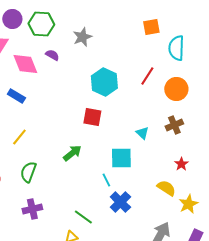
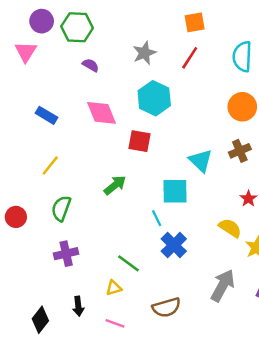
orange square: (151, 27) -> (195, 22), moved
gray star: (82, 37) -> (144, 53), moved
pink diamond: (25, 64) -> (102, 113), moved
red line: (147, 76) -> (190, 58), moved
cyan triangle: (142, 133) -> (201, 161), size x1.5

